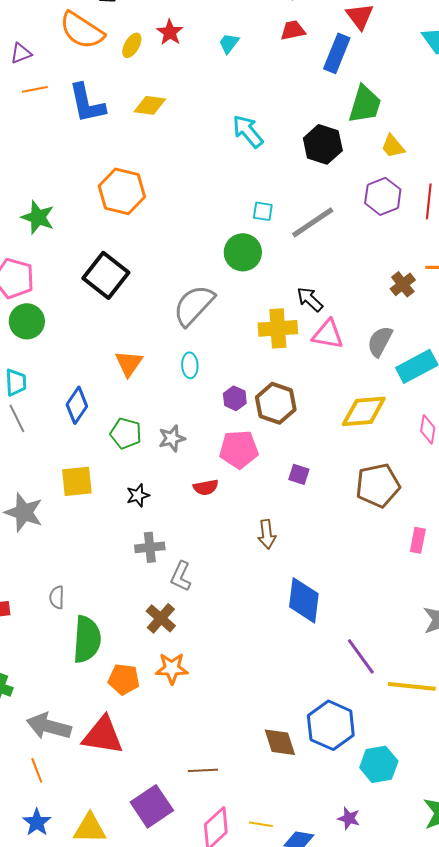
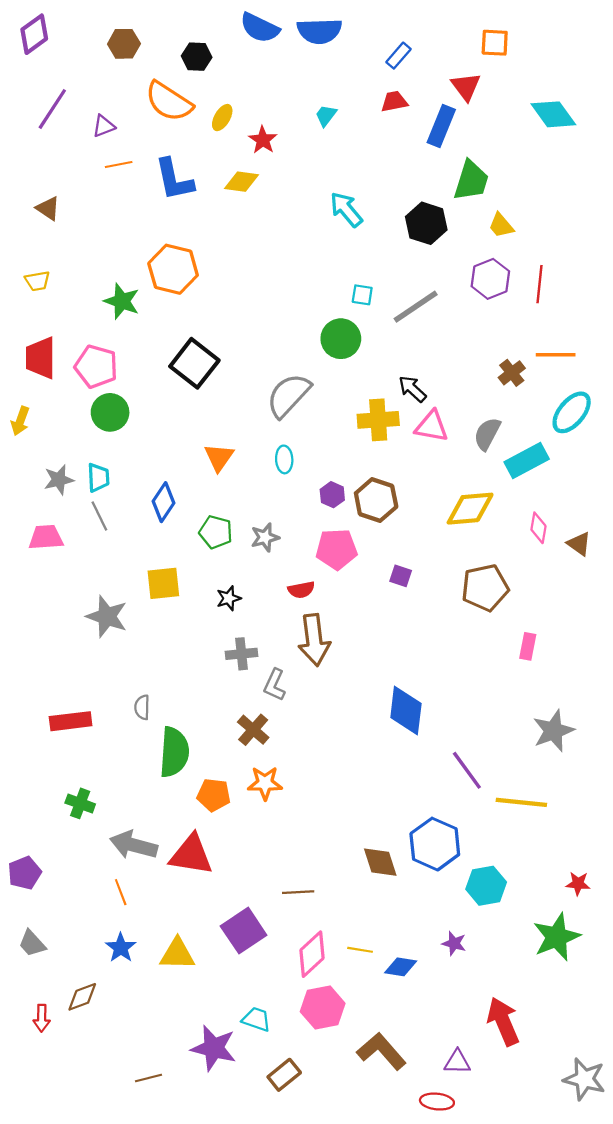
red star: (170, 32) -> (263, 140), moved
orange hexagon: (122, 191) -> (173, 269), moved
brown arrow: (267, 534) -> (314, 640), moved, size x1.6

